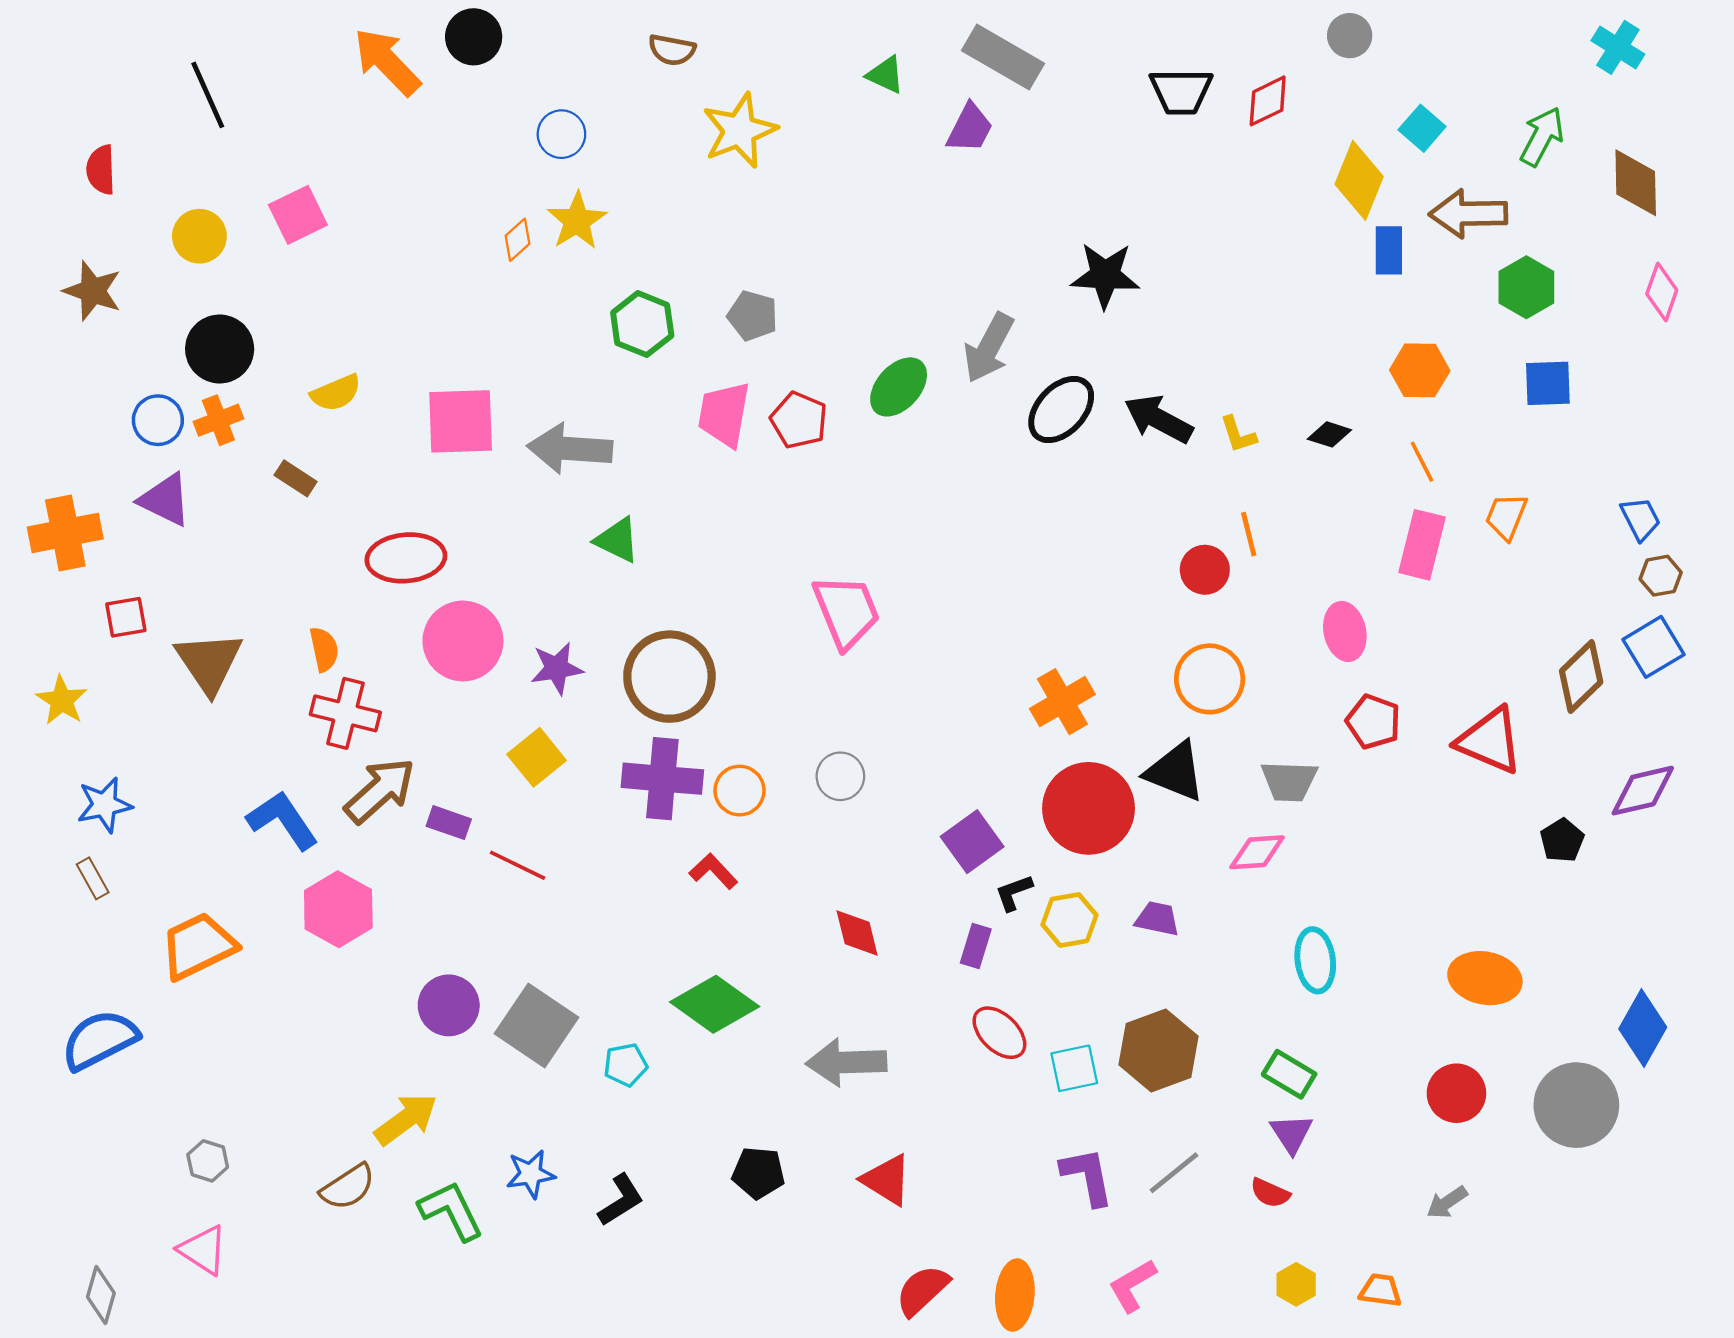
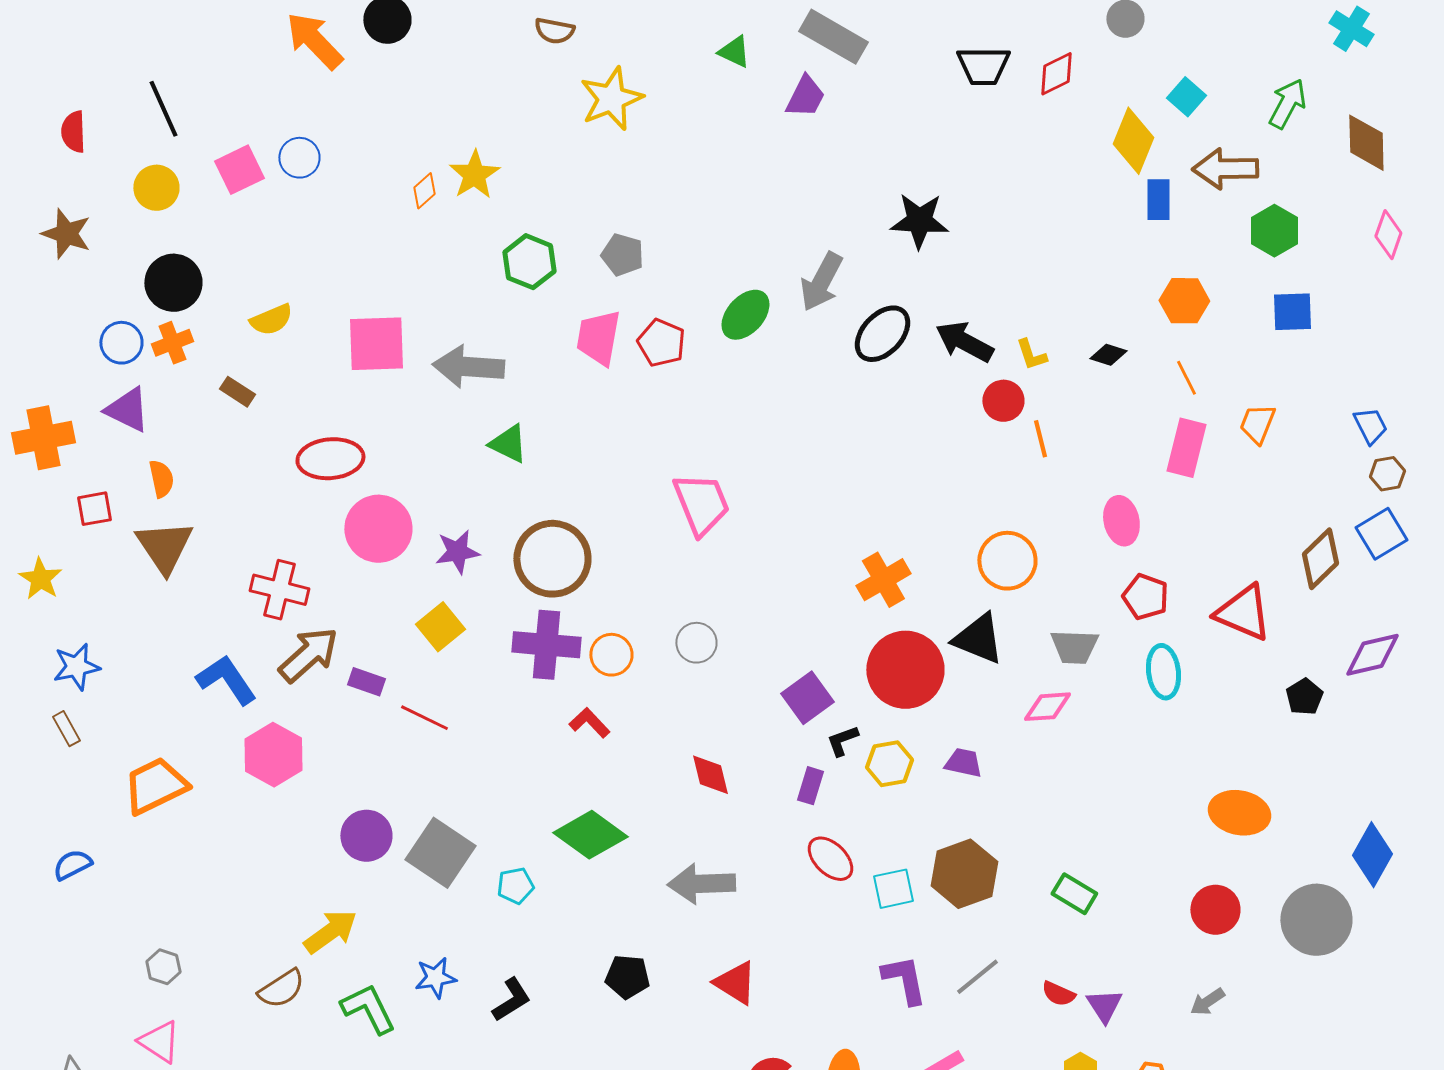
black line: (208, 95) -> (163, 109), moved
blue circle: (561, 134) -> (299, 158), moved
red circle: (1205, 570) -> (1003, 401), moved
orange semicircle: (324, 649) -> (161, 479), moved
cyan ellipse: (1315, 960) -> (1163, 672), moved
blue semicircle: (100, 1040) -> (72, 865), size x0.6
purple triangle: (1291, 1134) -> (1104, 1006), moved

